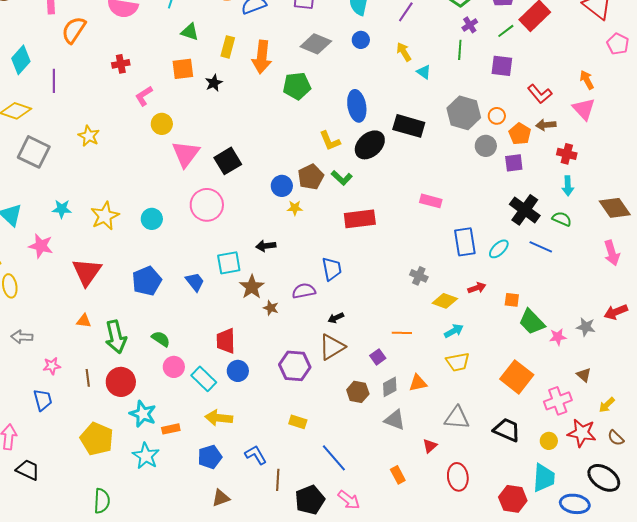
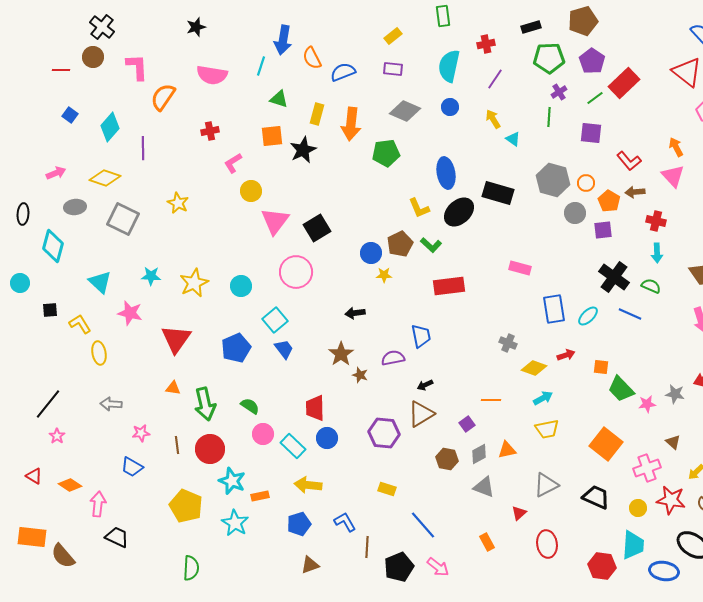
black star: (214, 83) -> (303, 150), size x1.5
cyan square: (229, 263) -> (275, 320), moved, turned -30
blue trapezoid: (43, 400) -> (132, 467), turned 135
gray triangle: (457, 418) -> (546, 485), turned -32

